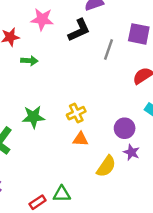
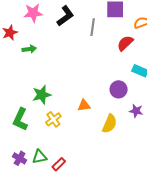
yellow cross: (76, 113) -> (53, 119), moved
purple star: (131, 152) -> (136, 111), moved
green triangle: (62, 194) -> (39, 157), moved

